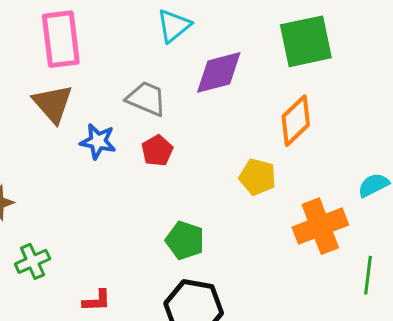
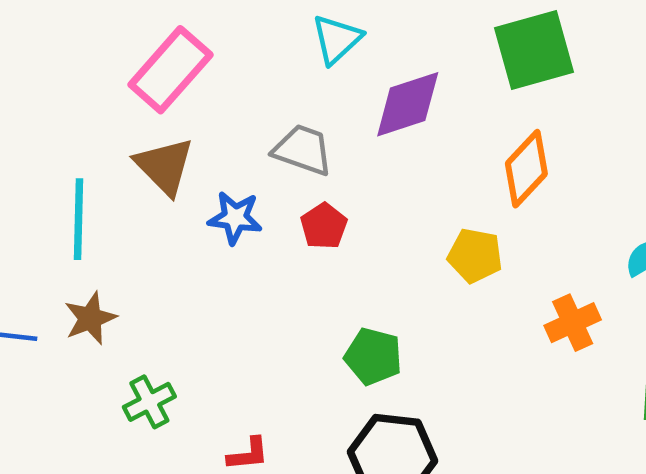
pink rectangle: (61, 39) -> (170, 70), turned 52
orange cross: (320, 226) -> (573, 323), size x0.7

